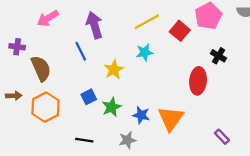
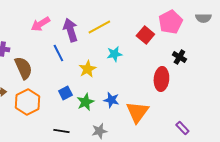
pink arrow: (48, 18) -> (40, 24), moved
yellow line: (147, 22) -> (99, 27), moved
blue star: (141, 115) -> (111, 100), moved

